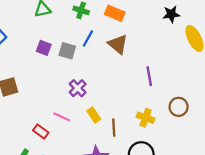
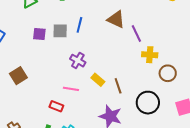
blue line: (88, 38) -> (79, 25), moved
brown triangle: (118, 44) -> (116, 19), moved
brown circle: (179, 107) -> (168, 73), moved
yellow cross: (146, 118) -> (150, 55), moved

